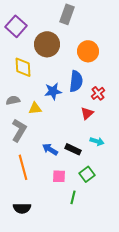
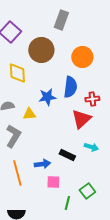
red cross: (98, 93) -> (92, 99), turned 32
red triangle: (87, 113) -> (81, 119), size x1.5
blue arrow: (50, 149) -> (42, 164), moved, turned 140
green square: (87, 174) -> (87, 191), moved

